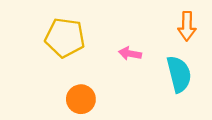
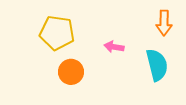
orange circle: (81, 99) -> (71, 72), moved

